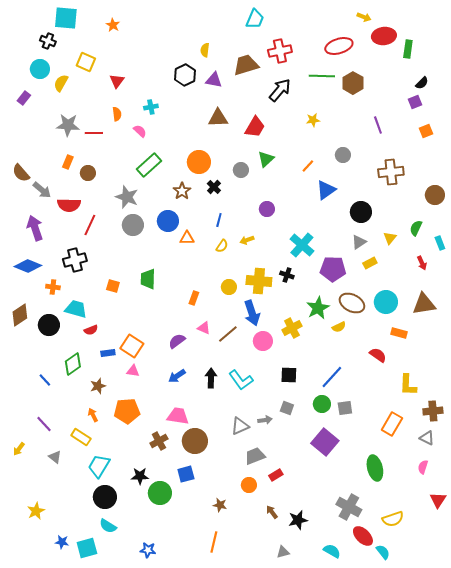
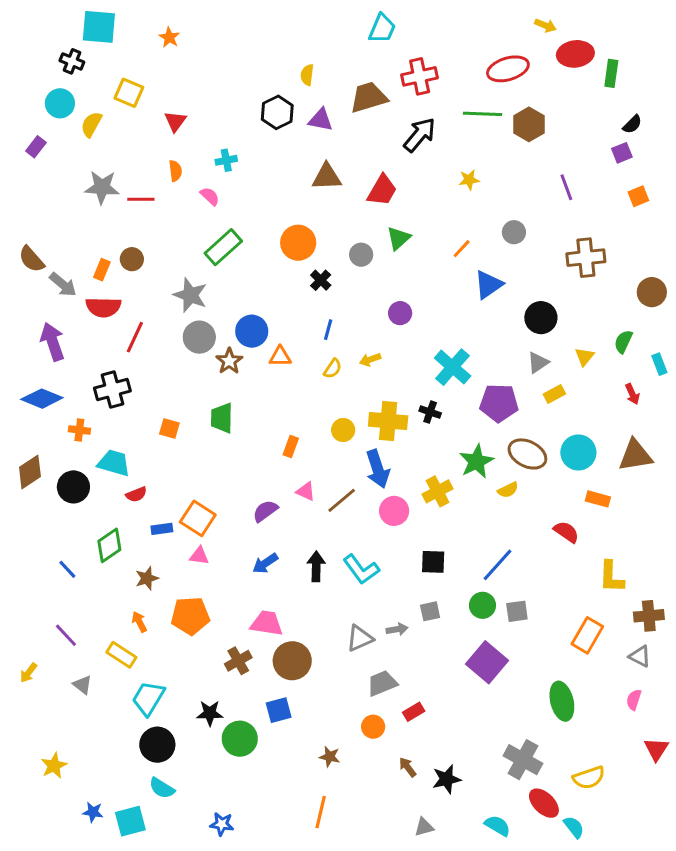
orange rectangle: (68, 162) -> (102, 270), moved
brown star: (182, 191) -> (229, 361), moved
gray square: (287, 408) -> (430, 611), turned -32

